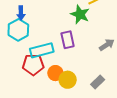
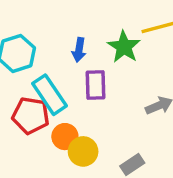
blue arrow: (21, 13) -> (79, 50), moved
cyan rectangle: (42, 50) -> (49, 95), turned 60

